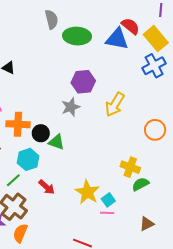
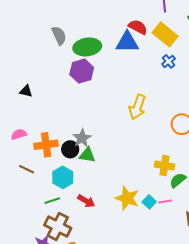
blue cross: (154, 66) -> (169, 61), size x0.6
purple hexagon: (83, 82) -> (82, 71), moved
gray star: (71, 107) -> (82, 138), moved
green line: (13, 180) -> (52, 201), turned 35
pink line: (107, 213) -> (165, 201), moved

